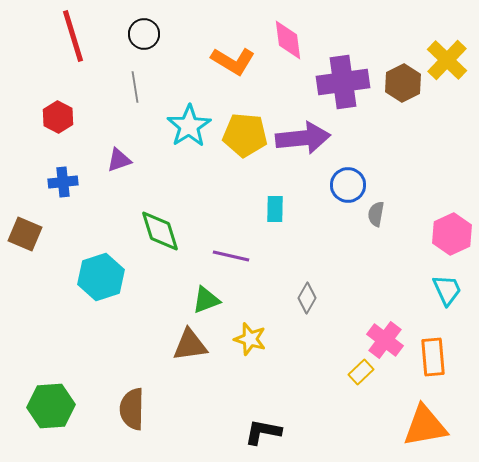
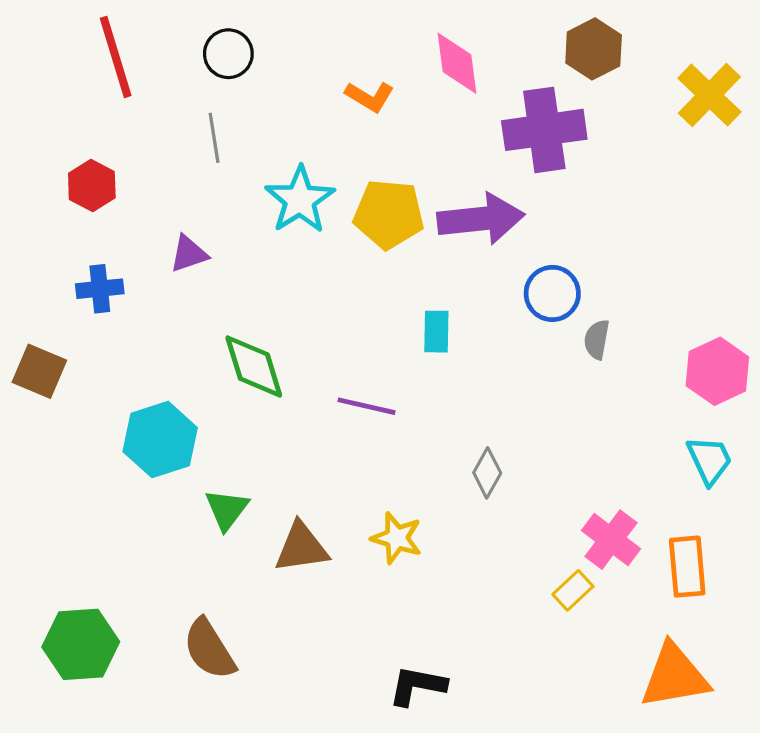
orange L-shape: (233, 61) -> (370, 97), size x0.7
brown hexagon: (403, 83) -> (594, 49), moved
green triangle: (206, 300) -> (227, 509), moved, turned -32
brown semicircle: (132, 409) -> (209, 649), turned -33

